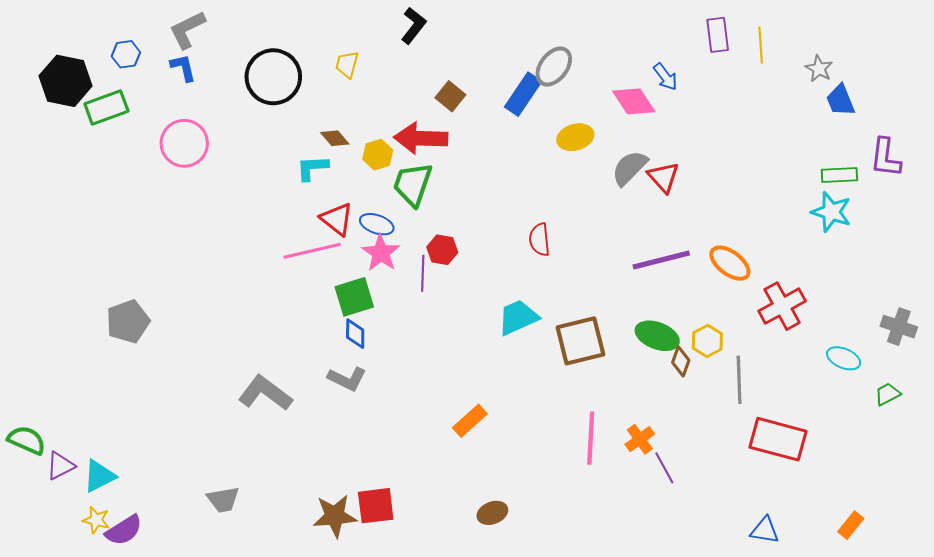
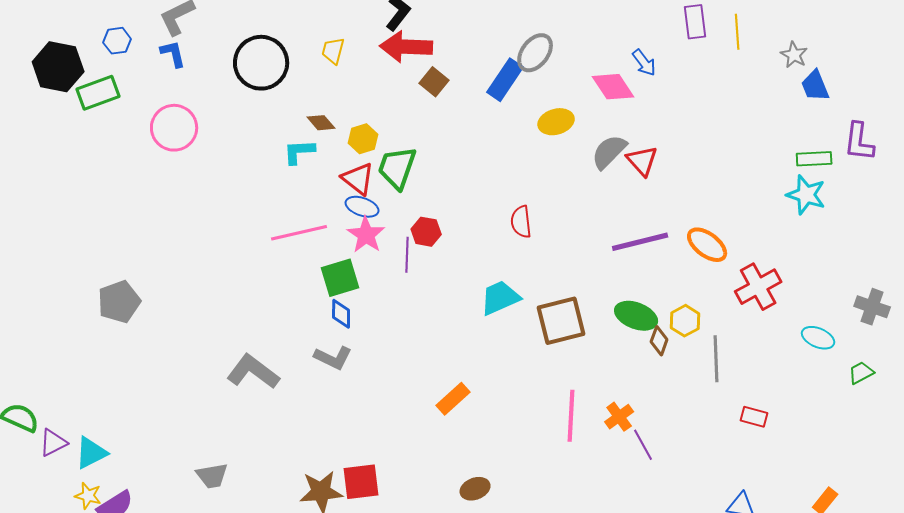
red arrow: (421, 138) -> (406, 47), moved
red triangle: (337, 219) -> (358, 179), moved
red rectangle: (778, 439) -> (754, 417), size x0.5

